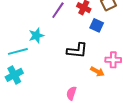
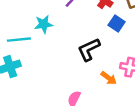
black L-shape: (77, 50) -> (89, 49), turned 140

